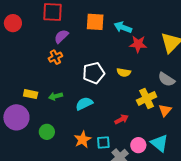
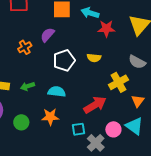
purple semicircle: (61, 36) -> (47, 35), moved
cyan semicircle: (84, 104) -> (57, 92), turned 36
orange triangle: (165, 110) -> (138, 101), moved
red arrow: (122, 119) -> (95, 105), size x1.6
orange star: (83, 140) -> (50, 117), moved, turned 30

